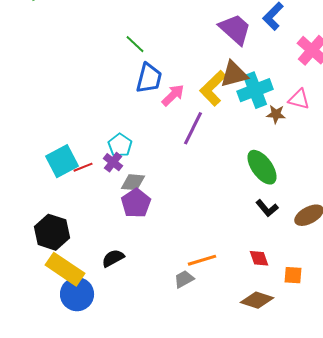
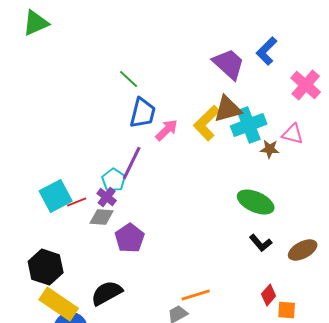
purple line: (193, 128) -> (132, 163), moved
green ellipse: (262, 167) -> (256, 202), turned -30
gray diamond: (133, 182) -> (102, 217), moved
black semicircle: (113, 258) -> (107, 293), size x1.4
red diamond: (259, 258) -> (269, 295), moved, turned 60

